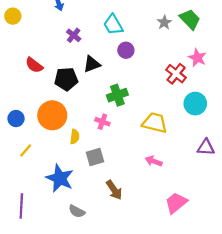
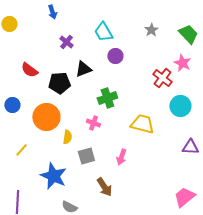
green trapezoid: (190, 19) -> (188, 34), moved
blue circle: (16, 119) -> (12, 105), moved
pink arrow: (154, 161) -> (121, 157), moved, turned -91
pink trapezoid: (176, 203) -> (184, 197), moved

